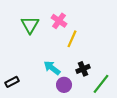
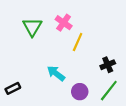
black cross: (83, 69) -> (108, 65), moved
purple circle: (64, 85) -> (80, 92), moved

